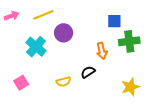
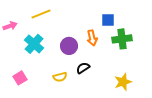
pink arrow: (12, 16) -> (10, 26), moved
purple circle: (64, 33) -> (69, 46), moved
orange arrow: (102, 51) -> (92, 38), moved

